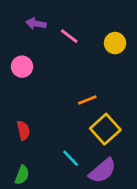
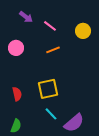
purple arrow: (36, 24) -> (26, 17), turned -152
orange line: (87, 100) -> (53, 50), moved
yellow square: (105, 129) -> (48, 89), moved, turned 30

